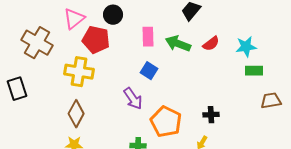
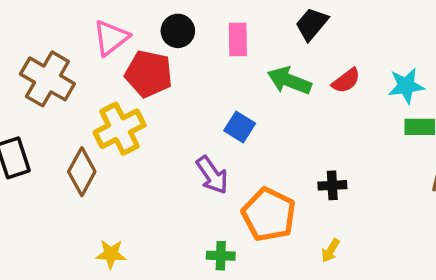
pink rectangle: (148, 37) -> (238, 39), moved
yellow cross: (79, 72) -> (120, 129), turned -36
brown diamond: (76, 114) -> (82, 172), moved
black cross: (211, 115) -> (332, 185), moved

